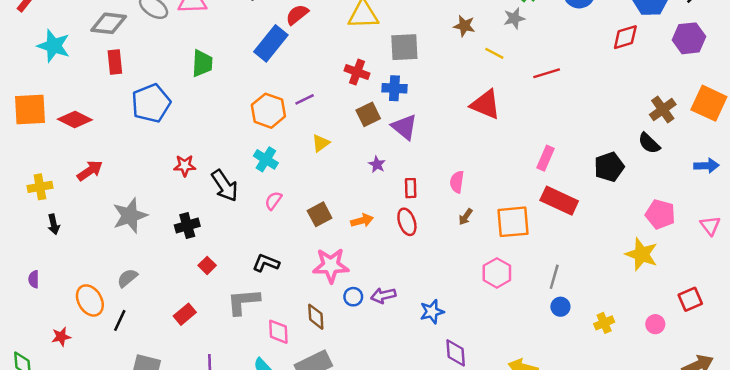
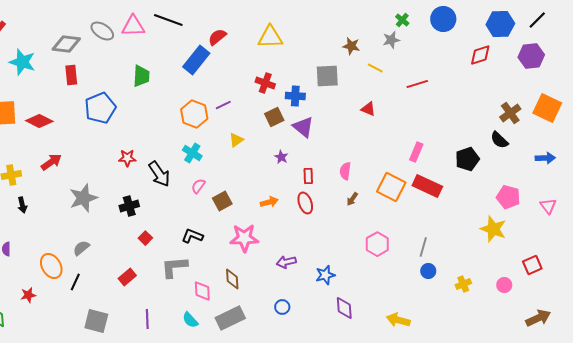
gray square: (404, 47) -> (327, 76), moved
red triangle: (486, 104) -> (368, 109), size x0.6
brown square: (320, 214) -> (222, 201), moved
orange square: (513, 222) -> (391, 187), moved, turned 32
blue circle: (353, 297) -> (282, 307), moved

